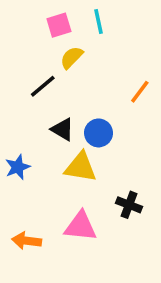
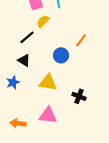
black triangle: (63, 129) -> (24, 60), moved
blue circle: (99, 133) -> (61, 55), moved
black cross: (129, 205) -> (79, 96), moved

